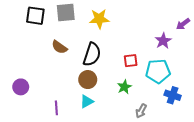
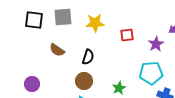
black semicircle: (92, 54) -> (88, 57), size x0.7
red square: (131, 61) -> (127, 35), moved
purple circle: (21, 87) -> (32, 84), moved

